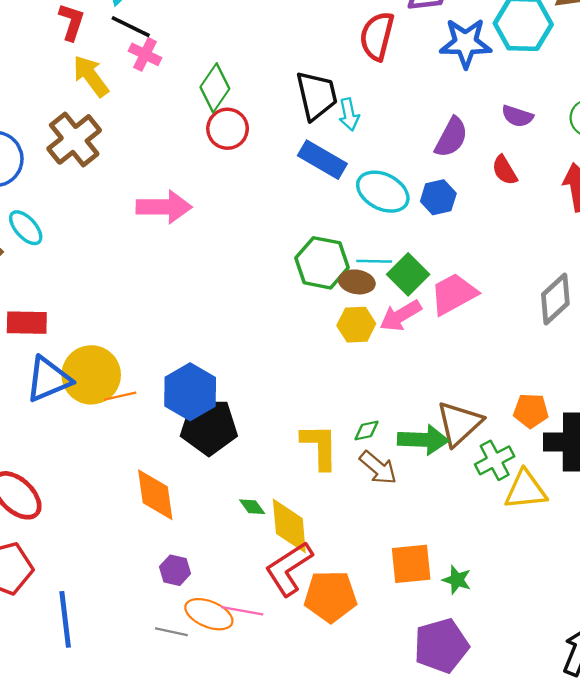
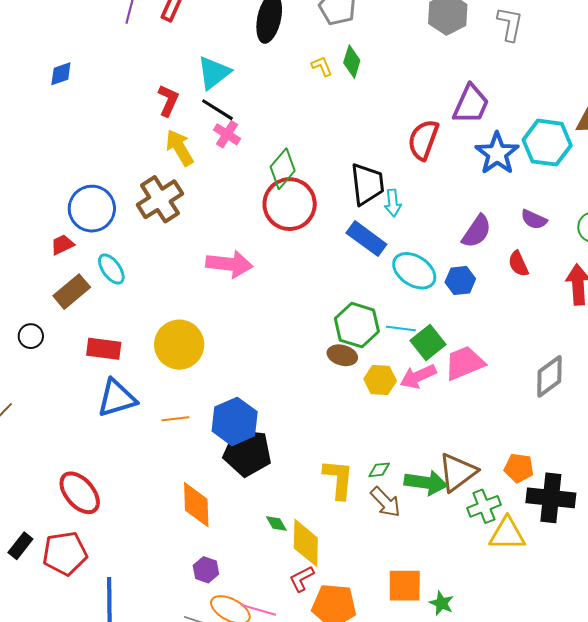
blue star: (466, 43) -> (497, 153), turned 30
red circle: (228, 129) -> (290, 204), size x1.5
brown ellipse: (357, 282) -> (342, 355), moved
yellow circle: (91, 375) -> (179, 345), moved
red L-shape: (289, 569) -> (302, 579), size x0.6

